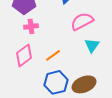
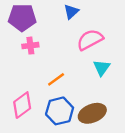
pink diamond: (24, 55) -> (22, 105), moved

